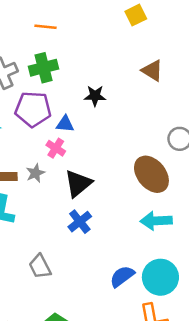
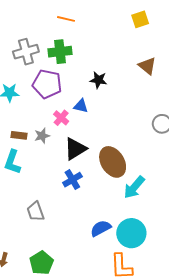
blue triangle: (65, 124) -> (81, 106), moved
brown ellipse: (151, 174) -> (113, 162), moved
cyan arrow: (156, 221) -> (134, 187), turned -55

